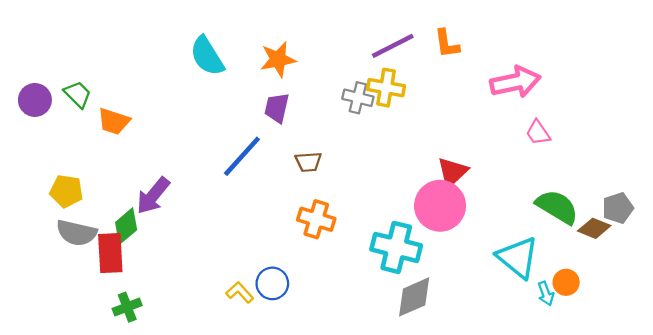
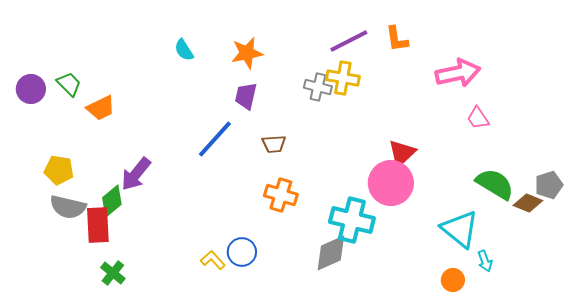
cyan semicircle: (207, 56) -> (184, 50), size x0.6
orange trapezoid: (114, 121) -> (101, 108), turned -44
orange circle: (566, 282) -> (453, 280), moved
gray diamond: (414, 297) -> (331, 253), moved
green cross: (127, 307) -> (113, 273), turned -30

